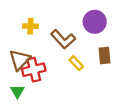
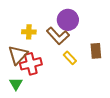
purple circle: (95, 22) -> (68, 20), moved
yellow cross: (30, 26) -> (29, 32), moved

